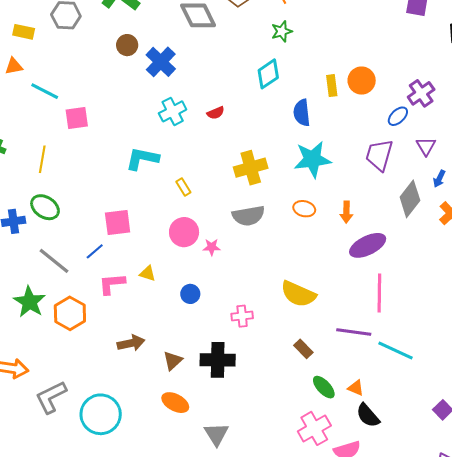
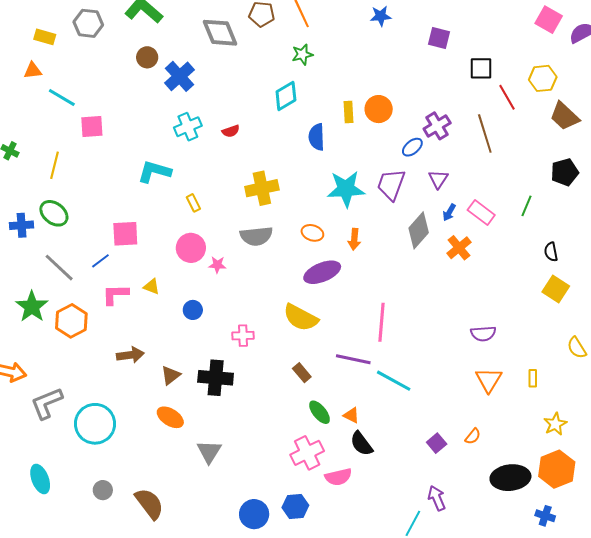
cyan star: (312, 159) -> (346, 189), moved
purple ellipse: (368, 245) -> (322, 272), moved

